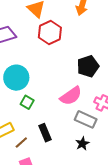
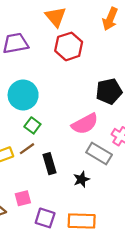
brown line: (21, 142) -> (27, 149), moved
black star: (82, 144) -> (81, 179), moved

